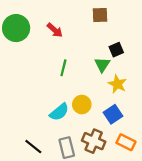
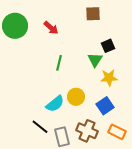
yellow star: (117, 84) -> (109, 78), turned -30
black line: (33, 147) -> (40, 127), moved

